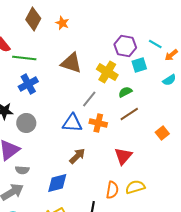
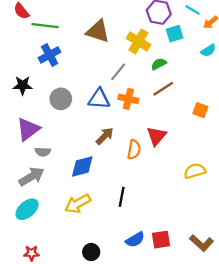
gray circle: (26, 123) -> (61, 99), moved
orange square: (162, 133) -> (200, 110), turned -32
yellow semicircle: (135, 187) -> (195, 171), moved
orange semicircle: (112, 190) -> (134, 150), moved

